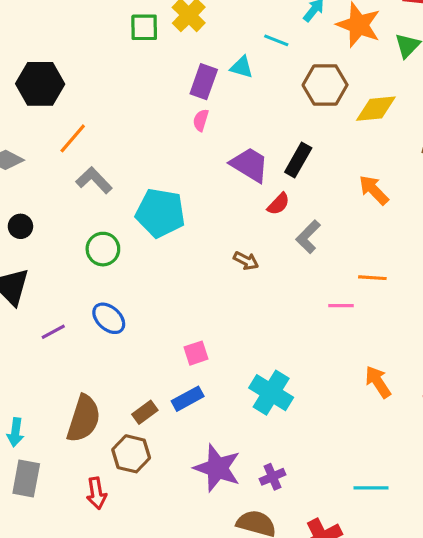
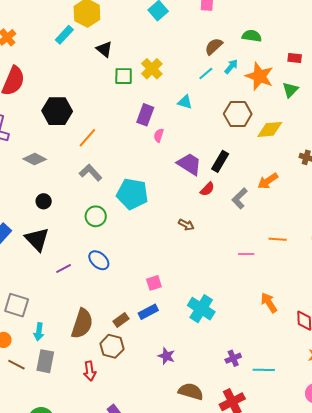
cyan line: (276, 40) -> (206, 73), moved, turned -63
purple rectangle: (204, 82) -> (145, 115), moved
orange line: (73, 138) -> (87, 138), moved
orange arrow: (374, 190) -> (268, 181), turned -80
gray L-shape: (308, 237) -> (240, 198), moved
orange line: (372, 278) -> (278, 239), moved
purple star: (217, 468) -> (166, 356), size x0.6
purple cross: (273, 477) -> (233, 358), moved

